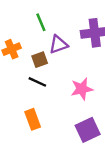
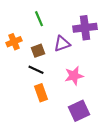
purple triangle: (58, 44) -> (62, 44), moved
orange rectangle: (33, 119) -> (41, 93), moved

